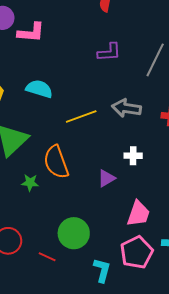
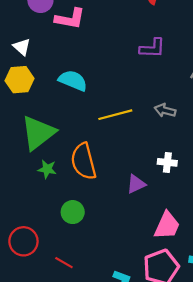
gray arrow: (126, 108) -> (165, 110), size x0.7
green star: (30, 183) -> (47, 169), moved
green circle: (74, 233) -> (73, 212), moved, size x0.7

